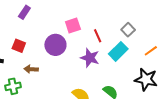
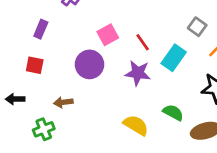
gray square: (128, 30) -> (197, 27), moved
red square: (19, 46) -> (35, 65), moved

